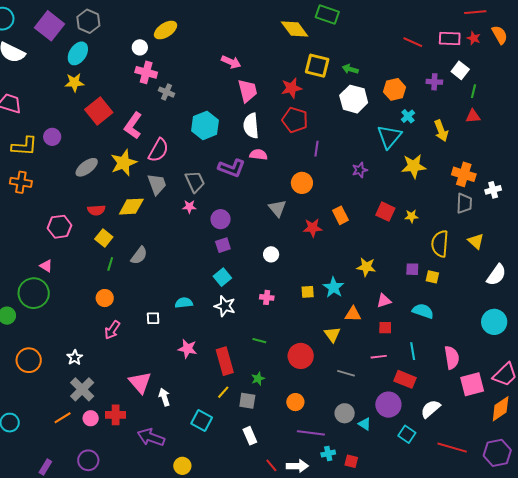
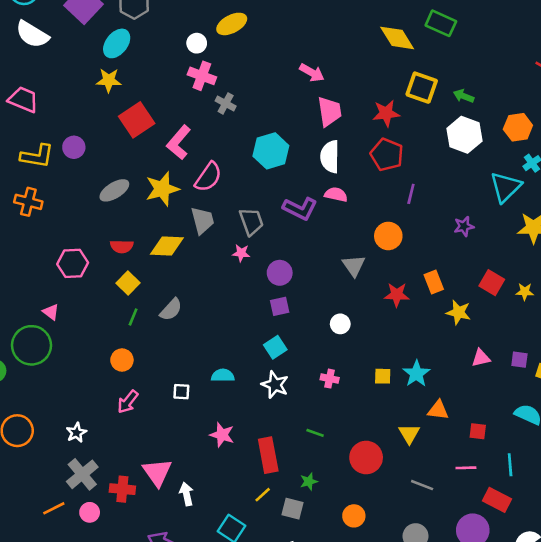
yellow star: (366, 267) -> (459, 312), moved
pink triangle: (384, 301) -> (481, 358), moved
red cross: (116, 415) -> (122, 489), moved

